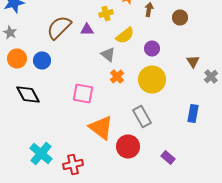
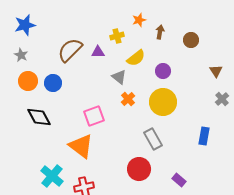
brown triangle: (193, 62) -> (216, 71), moved
pink square: (83, 94) -> (94, 116), turned -30
orange triangle: (101, 128) -> (81, 146), moved

